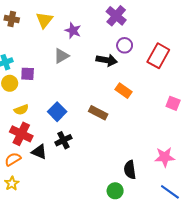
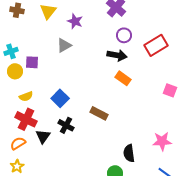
red rectangle: (158, 56) -> (156, 45), turned 30
black arrow: (107, 60) -> (117, 55), moved
brown rectangle: (98, 113) -> (99, 113), moved
black cross: (63, 140) -> (66, 125), turned -35
black triangle: (39, 152) -> (43, 136), turned 42

